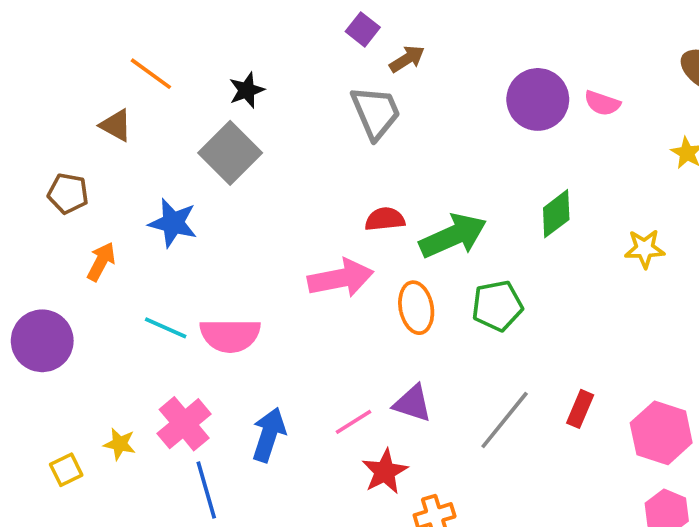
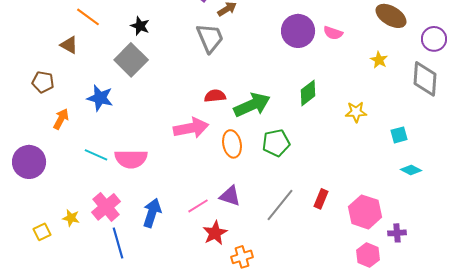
black star: (247, 90) -> (140, 26), turned -30

